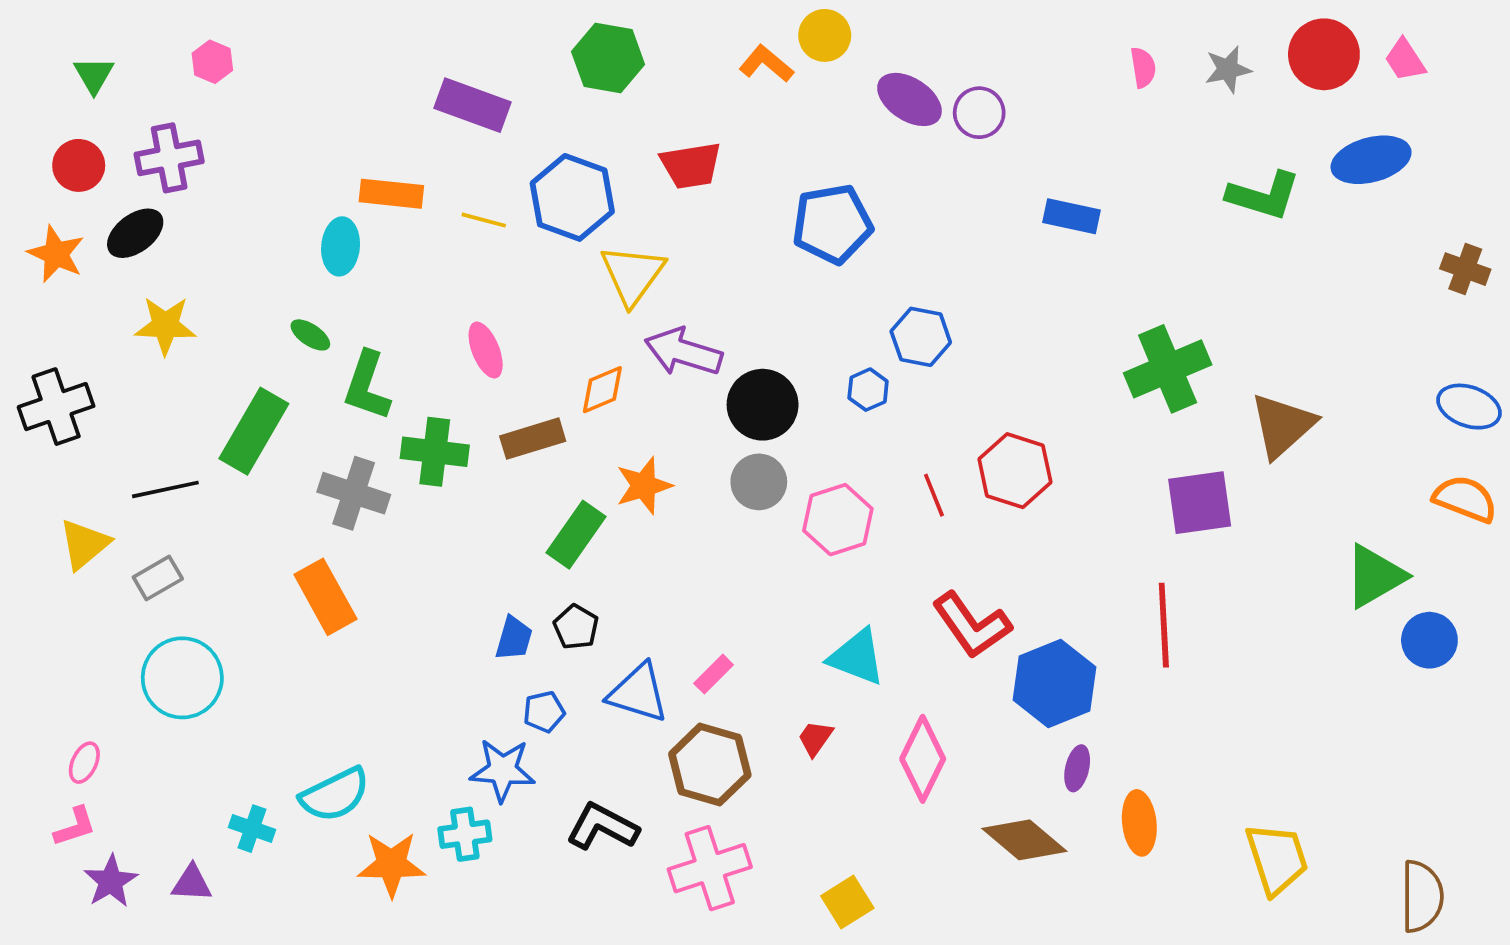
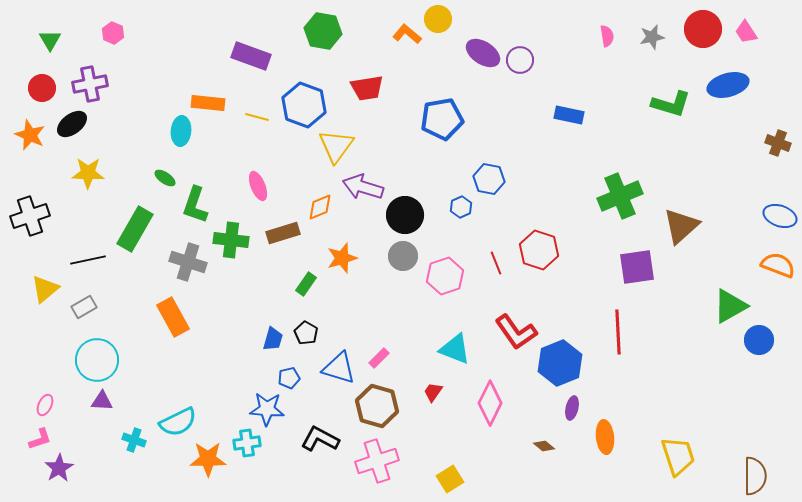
green rectangle: (576, 535) -> (306, 284), size x0.7
brown diamond: (1024, 840) -> (544, 446), size x0.5
purple triangle: (192, 883) -> (102, 401), moved

